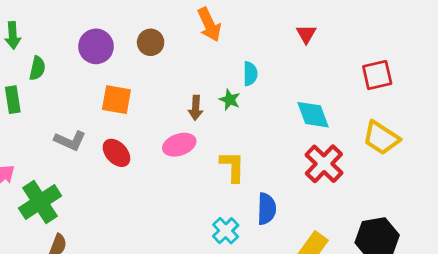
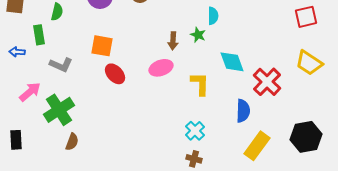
orange square: (116, 100) -> (102, 46), moved
cyan diamond: (313, 115) -> (232, 62), moved
gray L-shape: (70, 141) -> (61, 65), moved
blue semicircle: (267, 209) -> (243, 111), moved

